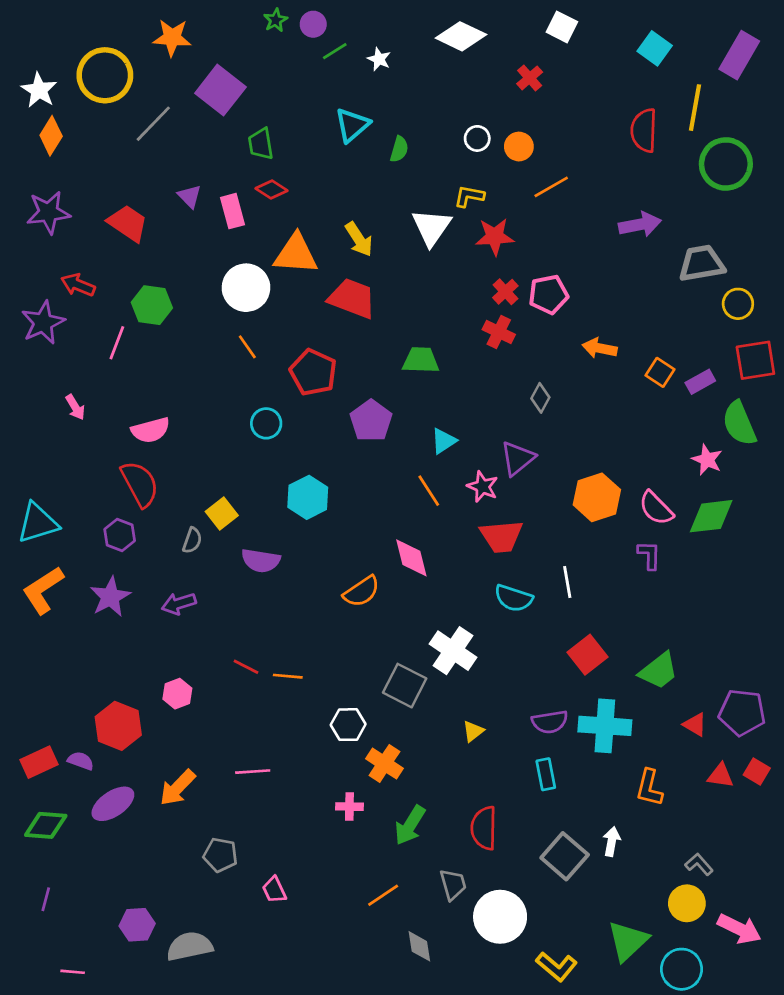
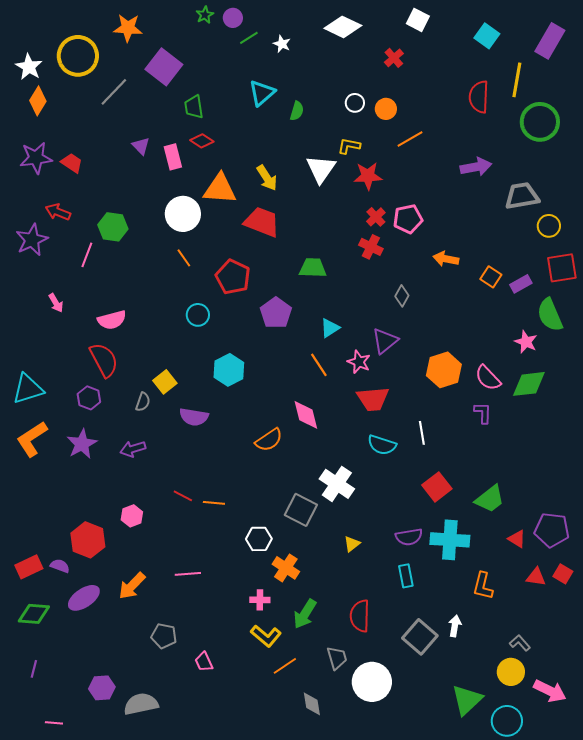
red trapezoid: (128, 223) -> (72, 163), moved, size x0.7
yellow L-shape: (557, 966) -> (266, 636), moved

